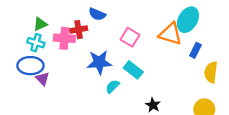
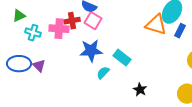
green triangle: (40, 24) -> (19, 16), moved
pink square: (130, 37) -> (93, 21), moved
blue rectangle: (196, 50) -> (180, 31), moved
blue ellipse: (30, 66) -> (19, 64), moved

